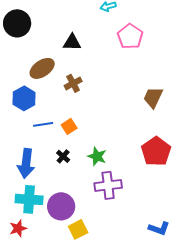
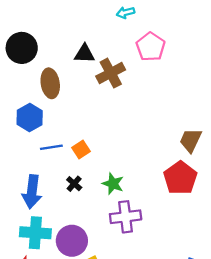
black circle: (17, 23) -> (22, 48), moved
brown ellipse: (42, 68) -> (50, 83), turned -65
brown cross: (73, 83) -> (111, 73), moved, size x1.4
brown trapezoid: (153, 97) -> (191, 140), moved

